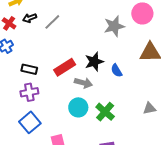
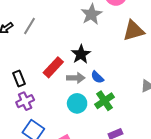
black rectangle: (29, 69) -> (19, 78), turned 70
blue semicircle: (117, 71) -> (97, 77), moved
green cross: (105, 112) -> (104, 101), turned 30

